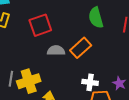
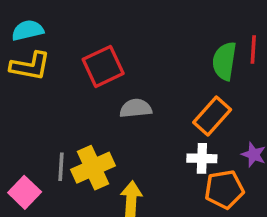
green semicircle: (96, 18) -> (224, 61), moved, turned 30
orange rectangle: (81, 48) -> (212, 116), moved

